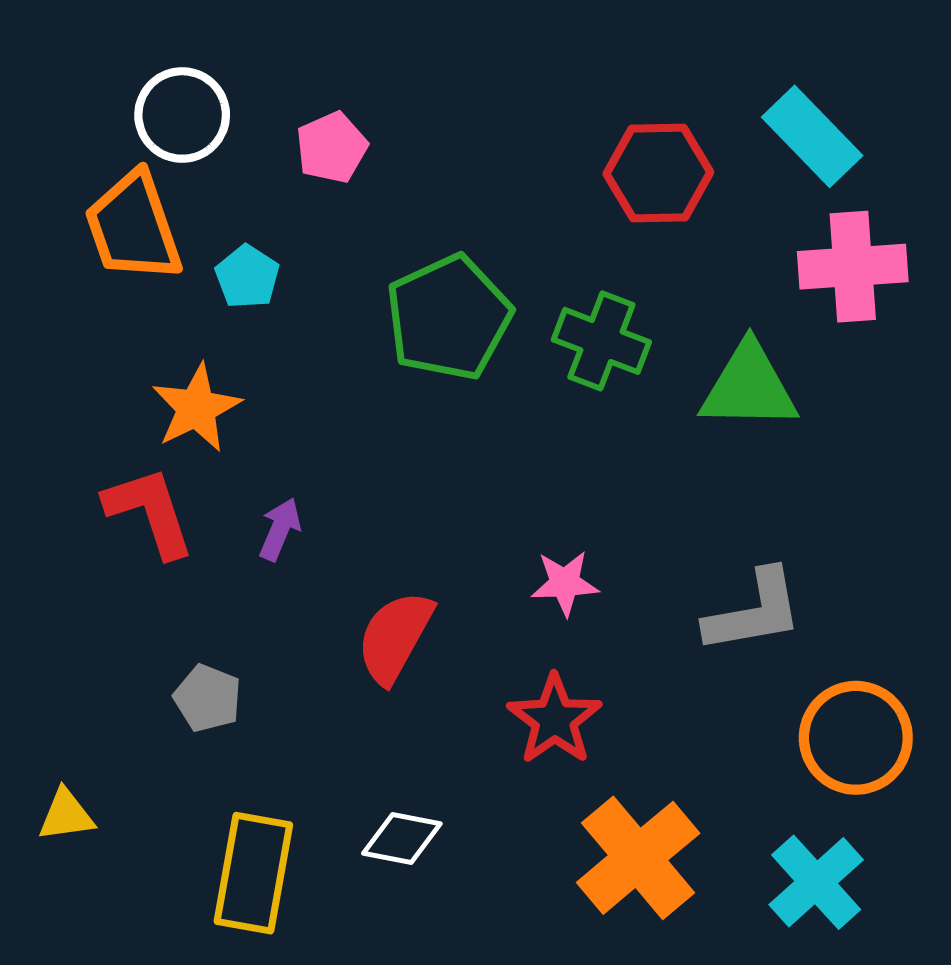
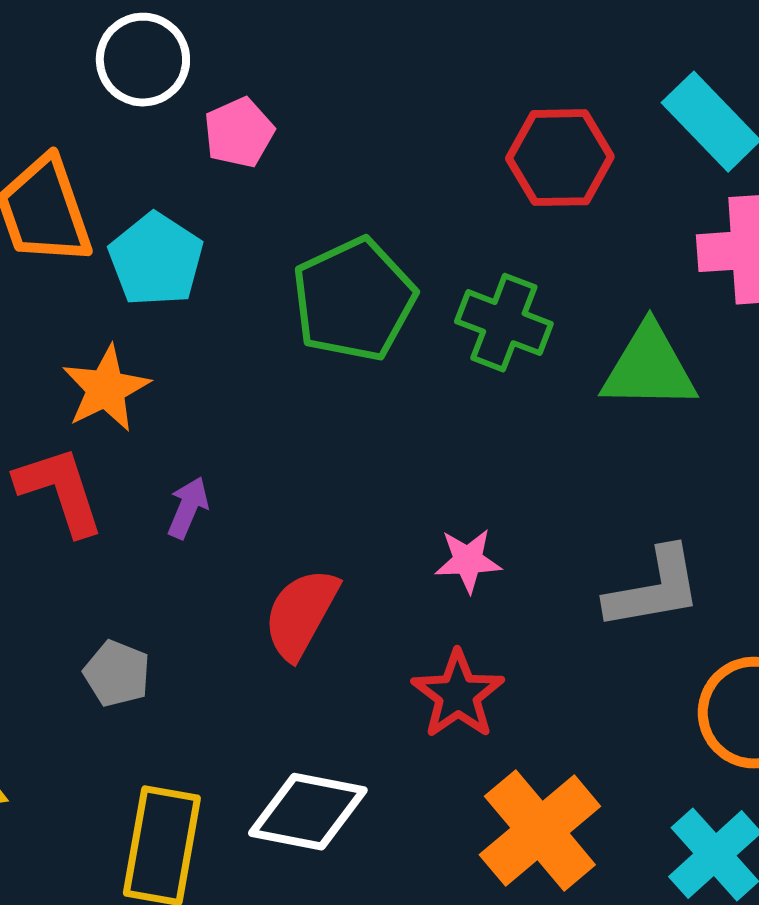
white circle: (182, 115) -> (143, 60), moved
cyan pentagon: (247, 277) -> (156, 260), size x1.5
white diamond: (402, 839) -> (308, 812), size x1.5

